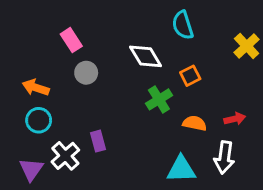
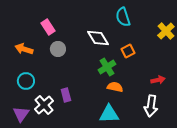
orange arrow: (36, 88) -> (24, 49), moved
orange semicircle: (195, 123) -> (115, 87), moved
cyan triangle: (181, 169) -> (109, 114), moved

